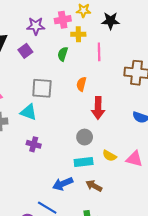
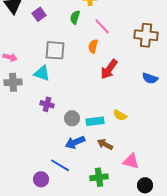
pink line: (99, 52) -> (102, 26), moved, turned -42
red arrow: (98, 108) -> (109, 69), turned 35
gray circle: (85, 137) -> (72, 118), moved
pink triangle: (134, 159) -> (131, 161), moved

